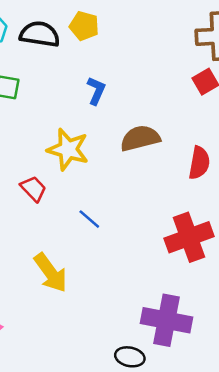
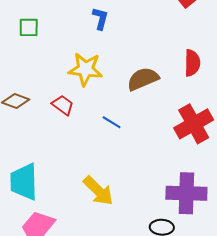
brown semicircle: (140, 138) -> (143, 79), moved
yellow arrow: (51, 273) -> (98, 191), moved

